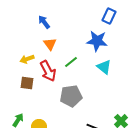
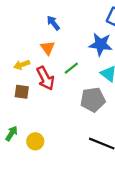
blue arrow: (44, 22) -> (53, 23), moved
gray pentagon: (71, 96) -> (93, 100), moved

